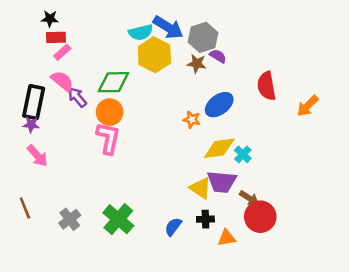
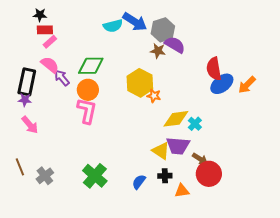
yellow hexagon: (154, 55) -> (140, 83), moved
purple semicircle: (218, 56) -> (175, 45), size x1.5
blue ellipse: (219, 105) -> (222, 84), moved
gray cross: (70, 219) -> (45, 176), moved

